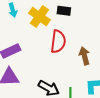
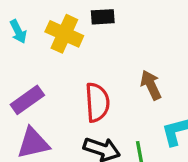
red semicircle: (58, 42) -> (97, 102), moved

